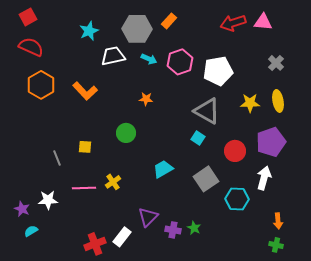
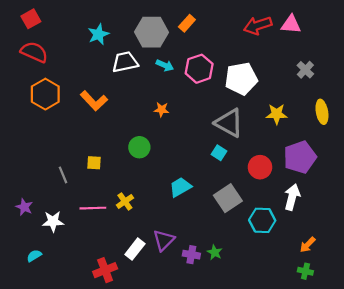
yellow ellipse: (278, 101) -> (322, 112), moved
purple star: (22, 209) -> (24, 207), moved
orange arrow: (278, 221) -> (308, 245), turned 49
white rectangle: (122, 237) -> (135, 249), moved

